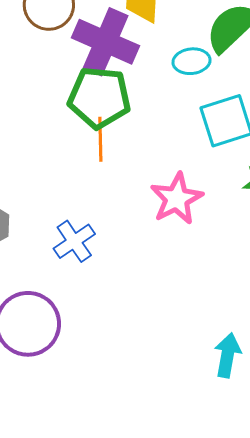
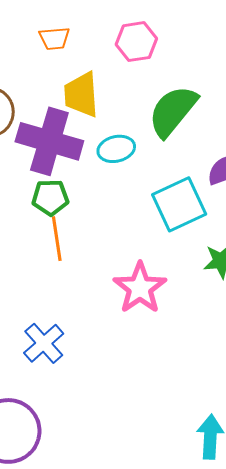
cyan ellipse: (192, 61) -> (116, 149), moved
green pentagon: (99, 97) -> (50, 197), size x0.6

